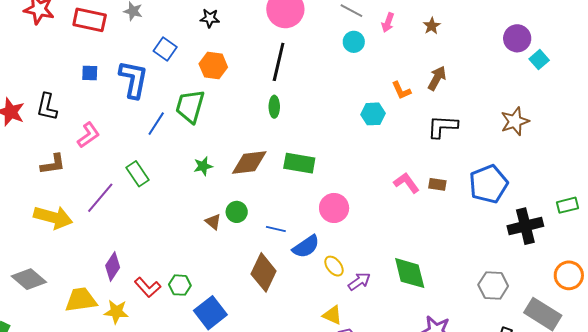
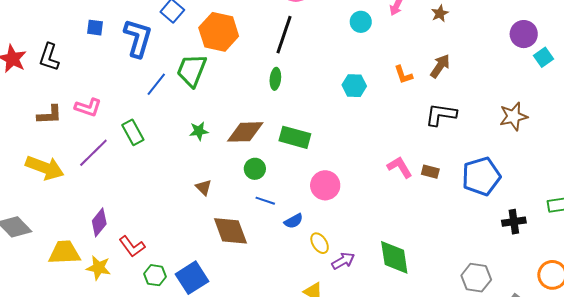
orange hexagon: (213, 65) -> (219, 32), size x1.4
cyan hexagon: (373, 114) -> (354, 86), moved
pink L-shape: (89, 135) -> (88, 107), moved, turned 48
green circle: (237, 212) -> (255, 169), moved
black cross: (525, 226) -> (514, 222), size x0.7
blue semicircle: (306, 247) -> (294, 221), size x0.7
brown diamond: (264, 272) -> (230, 231), moved, turned -51
green hexagon: (180, 285) -> (155, 275), moved

